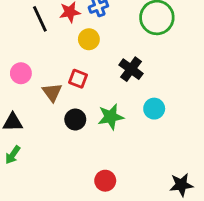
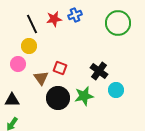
yellow circle: (89, 39) -> (29, 46), moved
black cross: (131, 69) -> (99, 71), moved
black circle: (75, 119) -> (58, 98), size x1.5

